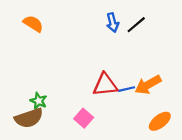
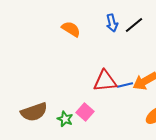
orange semicircle: (33, 24) -> (71, 29), moved
green star: (39, 101) -> (65, 119), moved

